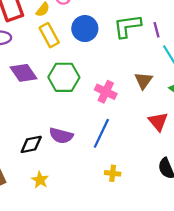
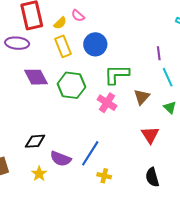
green L-shape: (127, 26) -> (117, 74), moved
blue line: (101, 133) -> (90, 153), moved
purple semicircle: (61, 136) -> (61, 159), moved

